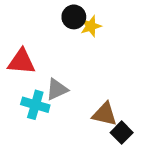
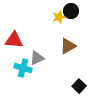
black circle: (74, 17) -> (71, 11), moved
brown triangle: (105, 114) -> (68, 46), moved, turned -42

